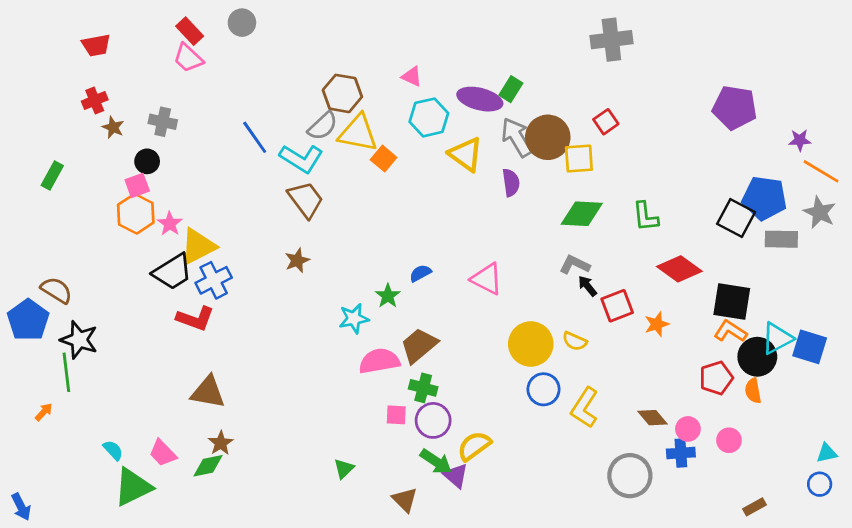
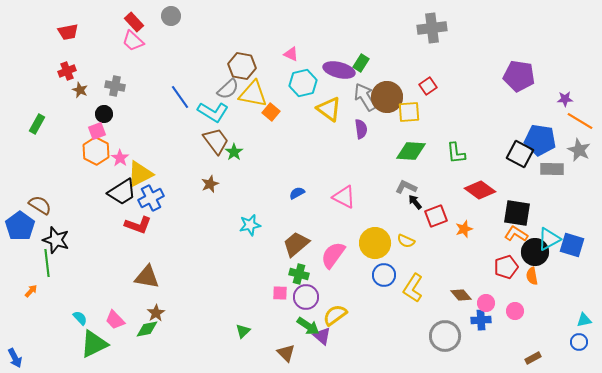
green star: (388, 296) -> (234, 152), moved
pink semicircle: (379, 361) -> (333, 255), moved, turned -44

